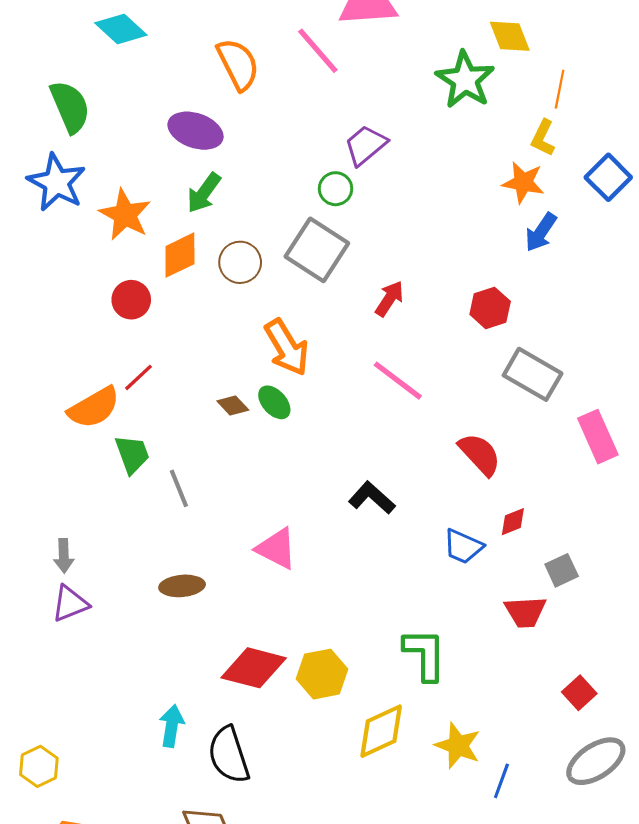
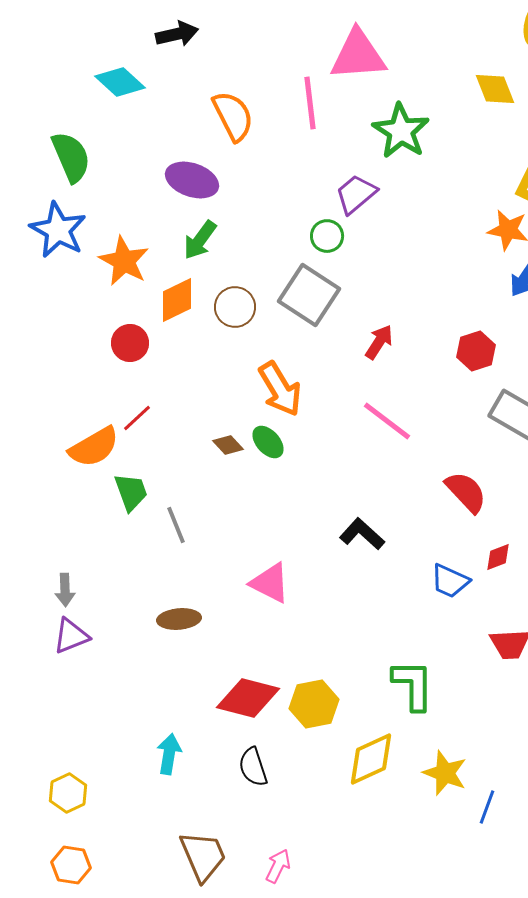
pink line: (318, 51) -> (310, 103), turned 34
green star: (465, 80) -> (401, 131), moved
black semicircle: (229, 755) -> (253, 767), moved, size x0.7
yellow hexagon: (39, 766) -> (68, 793), moved

